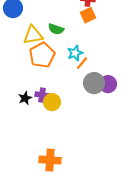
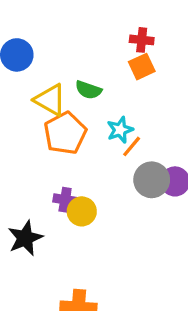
yellow triangle: (33, 35) -> (50, 100), turned 40
black star: (25, 98) -> (25, 238), moved, size x1.5

